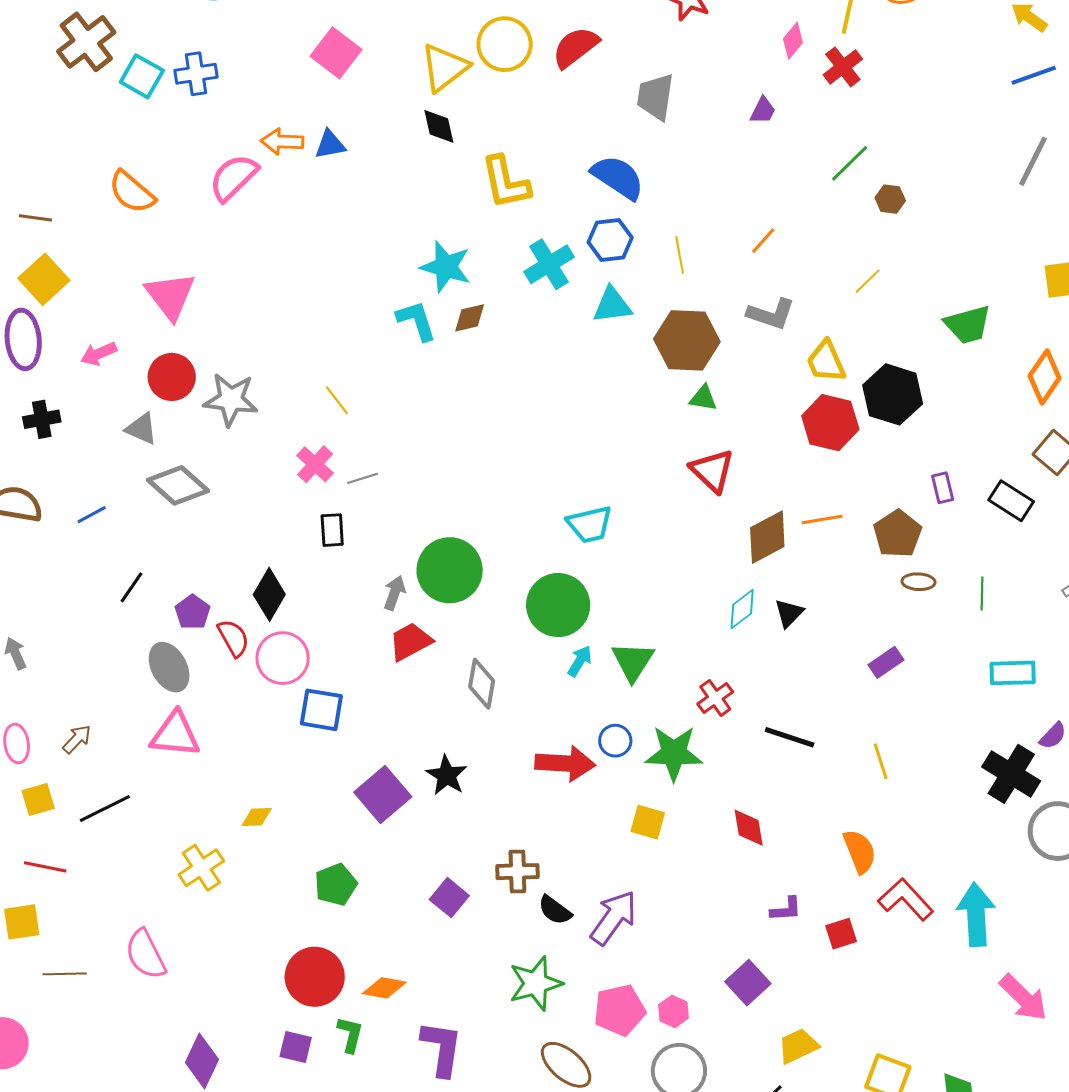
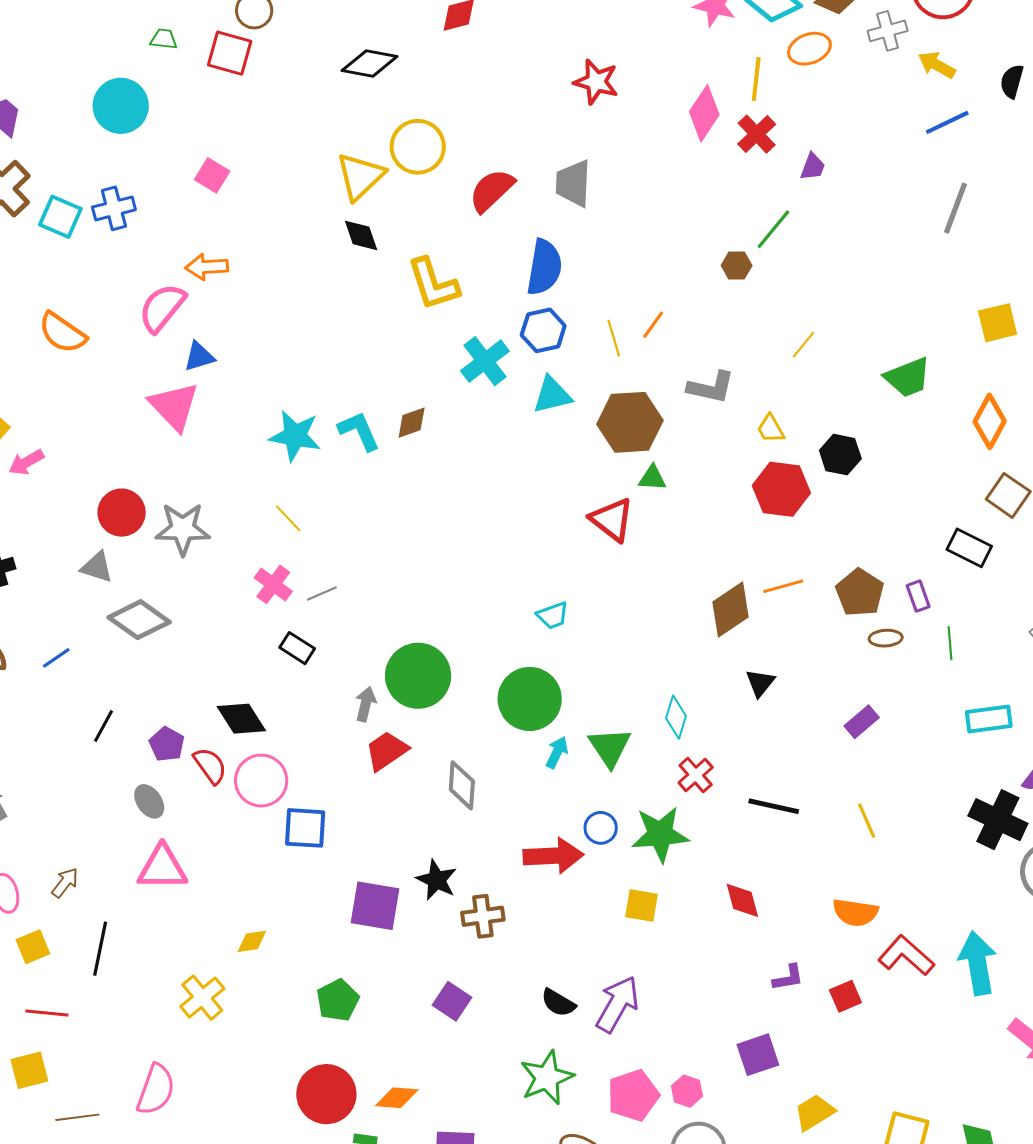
pink diamond: (793, 41) -> (704, 113), size x1.5
red semicircle: (575, 47) -> (492, 190), moved
pink square: (336, 53) -> (212, 175), moved, size x0.7
purple trapezoid: (763, 110) -> (813, 167), moved
blue triangle: (330, 145) -> (199, 357), moved
blue semicircle: (618, 177) -> (544, 267), turned 72
brown hexagon: (890, 199) -> (737, 266), moved
orange line: (763, 241) -> (653, 325), moved
cyan star: (446, 267) -> (295, 436), moved
pink triangle: (170, 296) -> (174, 406), moved
pink arrow: (99, 354) -> (26, 462), moved
yellow trapezoid: (826, 361) -> (771, 429), size x0.7
black hexagon: (893, 394) -> (840, 455), size x0.7
red triangle: (712, 471) -> (612, 520), moved
purple rectangle: (943, 488) -> (918, 596), moved
cyan trapezoid: (590, 524) -> (553, 615), size x0.7
black rectangle: (332, 530) -> (297, 648), turned -48
black diamond: (269, 594) -> (241, 719), turned -57
cyan diamond: (742, 609) -> (676, 717), moved, turned -30
gray ellipse: (169, 667) -> (149, 801), size x0.7
purple square: (383, 795) -> (375, 906), turned -34
black line: (105, 808) -> (100, 949), turned -46
orange semicircle: (860, 851) -> (855, 912), turned 126
brown cross: (517, 872) -> (483, 916), moved
pink semicircle: (146, 954) -> (156, 1090), turned -128
purple square: (748, 983) -> (758, 1055), turned 30

